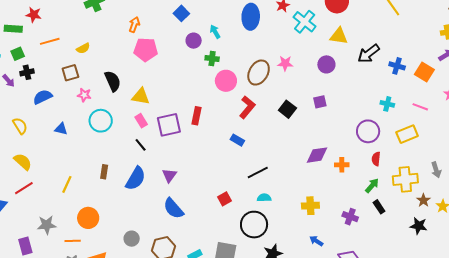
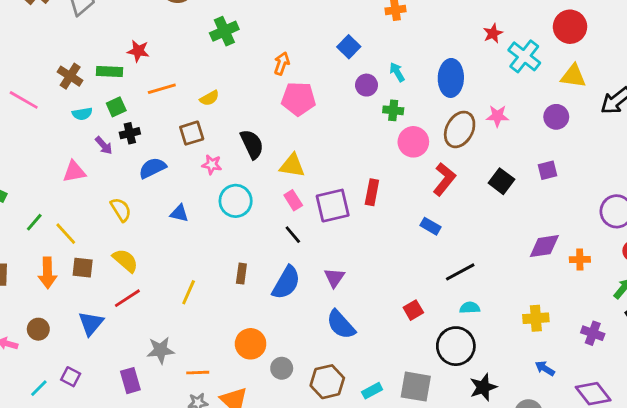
blue ellipse: (251, 17) -> (451, 78), moved
orange circle: (88, 218) -> (251, 344), moved

